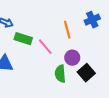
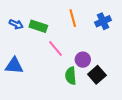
orange line: (67, 30) -> (73, 18), moved
green rectangle: (23, 39) -> (38, 26), moved

